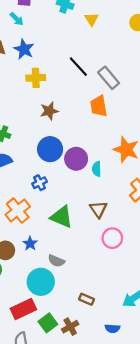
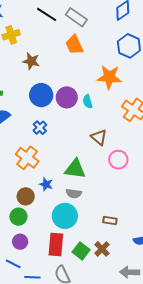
brown star: (49, 111) -> (31, 61), turned -30
green triangle: (62, 217) -> (75, 169), moved
red rectangle: (23, 309) -> (56, 245), turned -45

